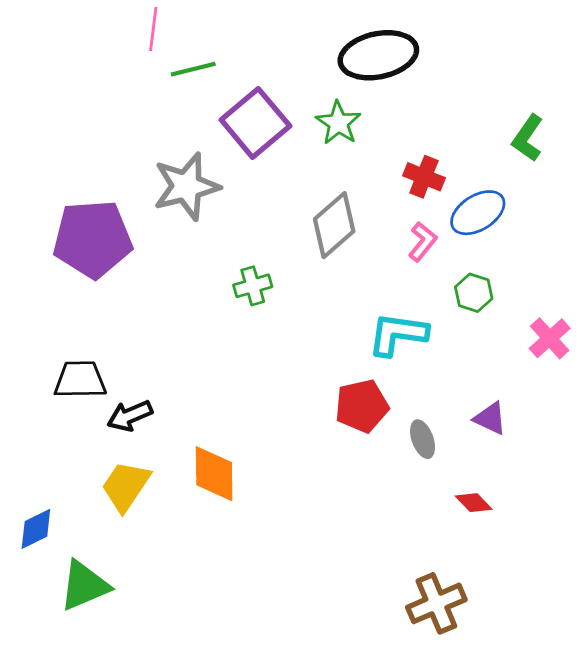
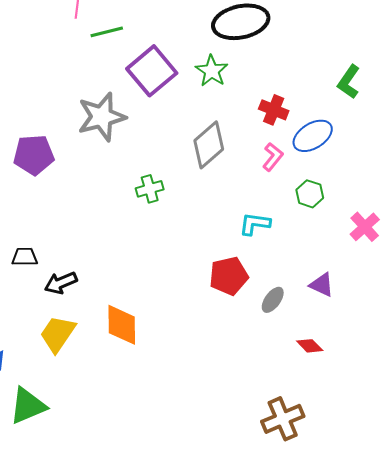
purple pentagon: (93, 239) -> (34, 155), size x0.7
cyan L-shape: (398, 334) -> (255, 224), size x0.7
black trapezoid: (80, 380) -> (25, 257), size x0.7
gray ellipse: (423, 439) -> (273, 300), turned 56

